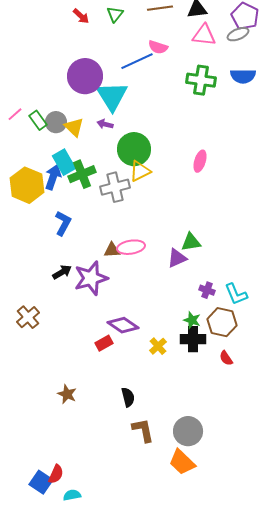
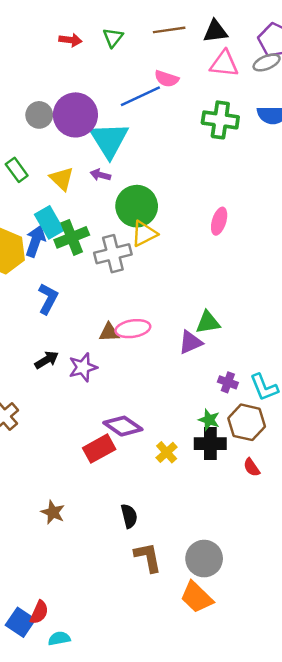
red arrow: (81, 16) -> (70, 40), turned -36
gray circle: (56, 122) -> (39, 115), moved
purple star: (91, 278) -> (83, 367), size x0.7
red rectangle: (104, 343) -> (99, 449), size x1.4

